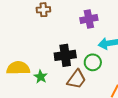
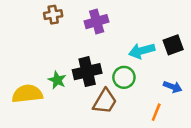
purple cross: (89, 19) -> (97, 22), moved
green star: (41, 77) -> (57, 80), moved

